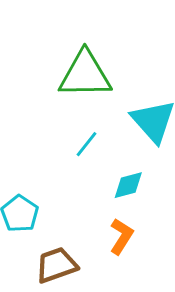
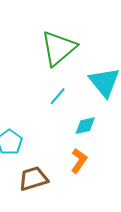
green triangle: (85, 75) -> (59, 48), turned -42

